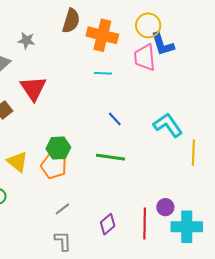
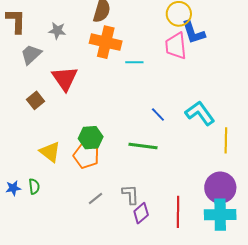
orange cross: (102, 35) -> (106, 42), moved
blue line: (115, 119) -> (158, 115), moved
purple circle: (165, 207) -> (220, 188), moved, size x1.8
gray L-shape: (63, 241) -> (130, 194), moved

